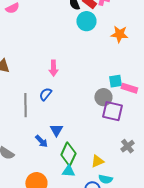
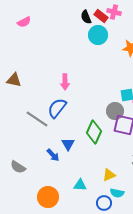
blue semicircle: (45, 94) -> (57, 108), size x1.5
gray line: (25, 105) -> (37, 119), turned -55
green diamond: (68, 154) -> (94, 132), moved

